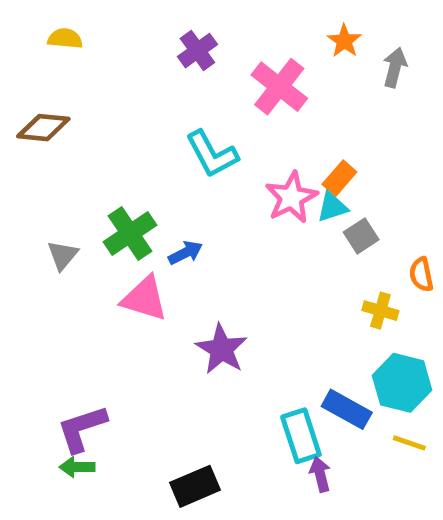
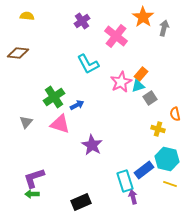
orange star: (344, 41) -> (143, 17), size x1.5
gray triangle: (63, 255) -> (26, 122), moved
blue rectangle: (347, 409) -> (144, 170), turned -66

